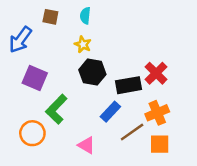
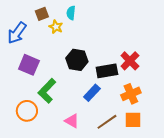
brown square: (50, 17) -> (42, 14), turned -32
yellow star: (83, 44) -> (56, 27), moved
brown line: (132, 132) -> (107, 122), moved

